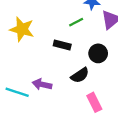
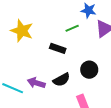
black circle: (98, 53) -> (89, 70), moved
black semicircle: (80, 75) -> (61, 80), moved

